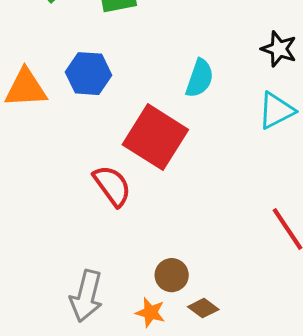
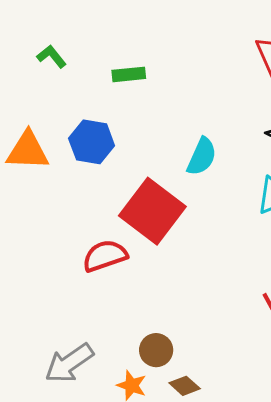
red semicircle: (112, 186) -> (105, 256), turned -78
gray arrow: (86, 296) -> (69, 363), turned 36

